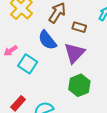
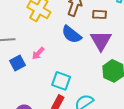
cyan square: (28, 64) -> (61, 81), moved

